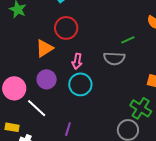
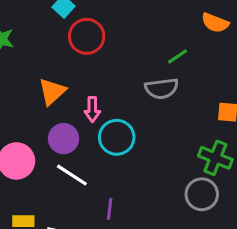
red circle: (66, 28) -> (87, 36), moved
pink arrow: (77, 61) -> (92, 109), moved
white line: (37, 108) -> (72, 175), moved

